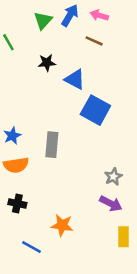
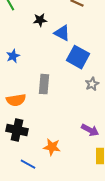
blue star: (12, 136) -> (13, 56), moved
gray star: (113, 177) -> (92, 84), moved
black cross: (17, 204) -> (17, 130), size x1.5

